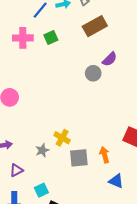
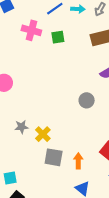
gray circle: (93, 73) -> (87, 100), moved
gray star: (42, 150) -> (21, 127), moved

